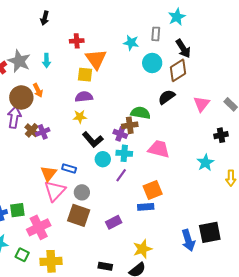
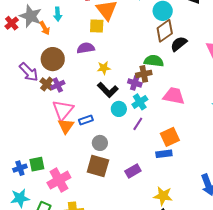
brown diamond: (178, 70) -> (165, 31), moved
orange arrow: (38, 90) -> (45, 28), moved
brown circle: (21, 97) -> (53, 59), moved
purple semicircle: (84, 97) -> (86, 48), moved
purple arrow: (14, 117) -> (29, 72), turned 130
yellow star: (80, 117) -> (104, 68), moved
cyan cross: (124, 153) -> (140, 102), turned -35
blue rectangle: (69, 169) -> (86, 120), turned -32
pink triangle: (55, 191) -> (63, 110), moved
yellow star: (142, 249) -> (163, 196), turned 30

